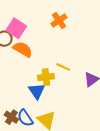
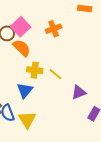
orange cross: (59, 21) -> (54, 29), moved
yellow cross: (46, 77) -> (35, 70), moved

